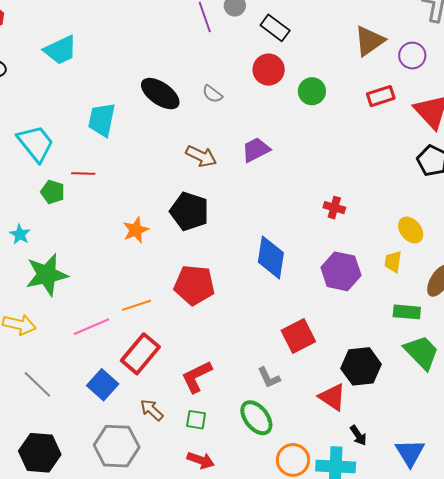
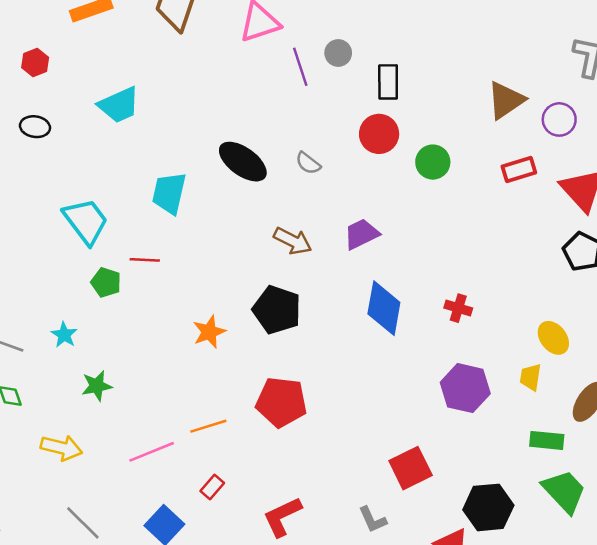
black rectangle: (275, 28) -> (388, 82), turned 52
blue diamond: (271, 257) -> (384, 308), moved
green star: (47, 275) -> (97, 386), size x0.6
red rectangle: (140, 354) -> (212, 487), size x0.5

